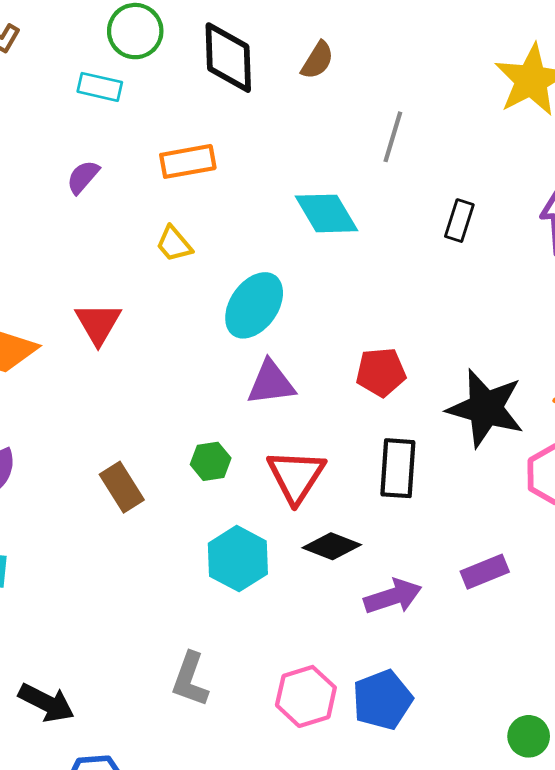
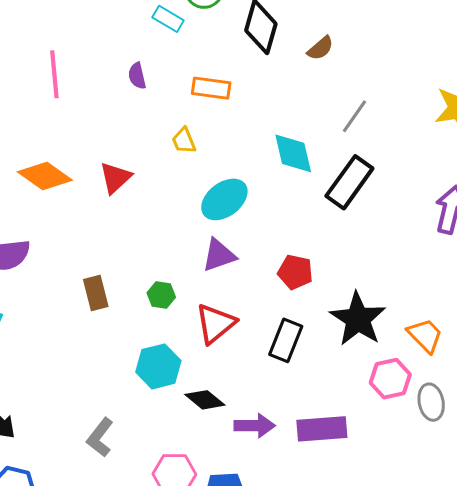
purple semicircle: (83, 177) -> (137, 76), turned -72
black rectangle: (459, 221) -> (349, 182), moved, size x1.8
purple triangle: (271, 383) -> (219, 255), turned -30
black diamond: (332, 546) -> (205, 400), moved
purple rectangle: (485, 572) -> (322, 429), size x1.5

